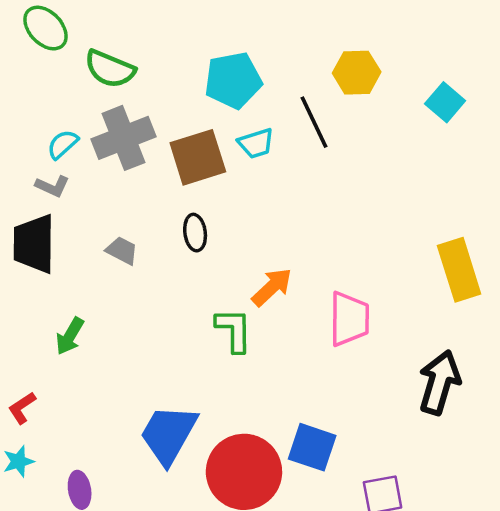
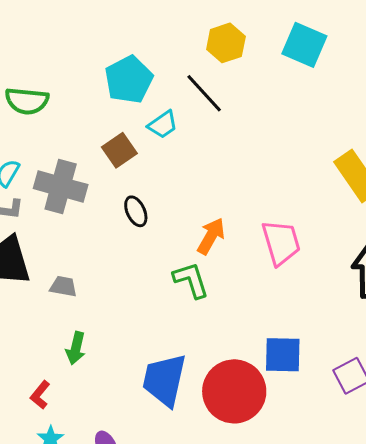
cyan square: (445, 102) -> (304, 45), size x1.4
gray cross: (123, 138) -> (61, 187), moved, turned -36
brown square: (198, 157) -> (119, 150), size x0.7
gray trapezoid: (122, 251) -> (63, 286), moved
green arrow: (70, 336) -> (76, 348), moved

